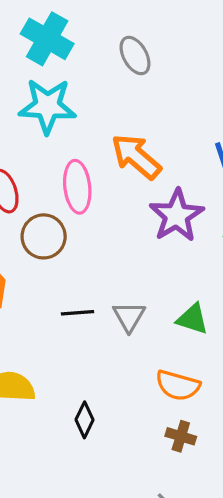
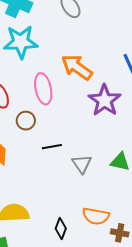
brown circle: (44, 236) -> (26, 121), size x0.7
black line: (78, 313) -> (52, 147), moved
orange semicircle: (178, 385) -> (96, 216), moved

